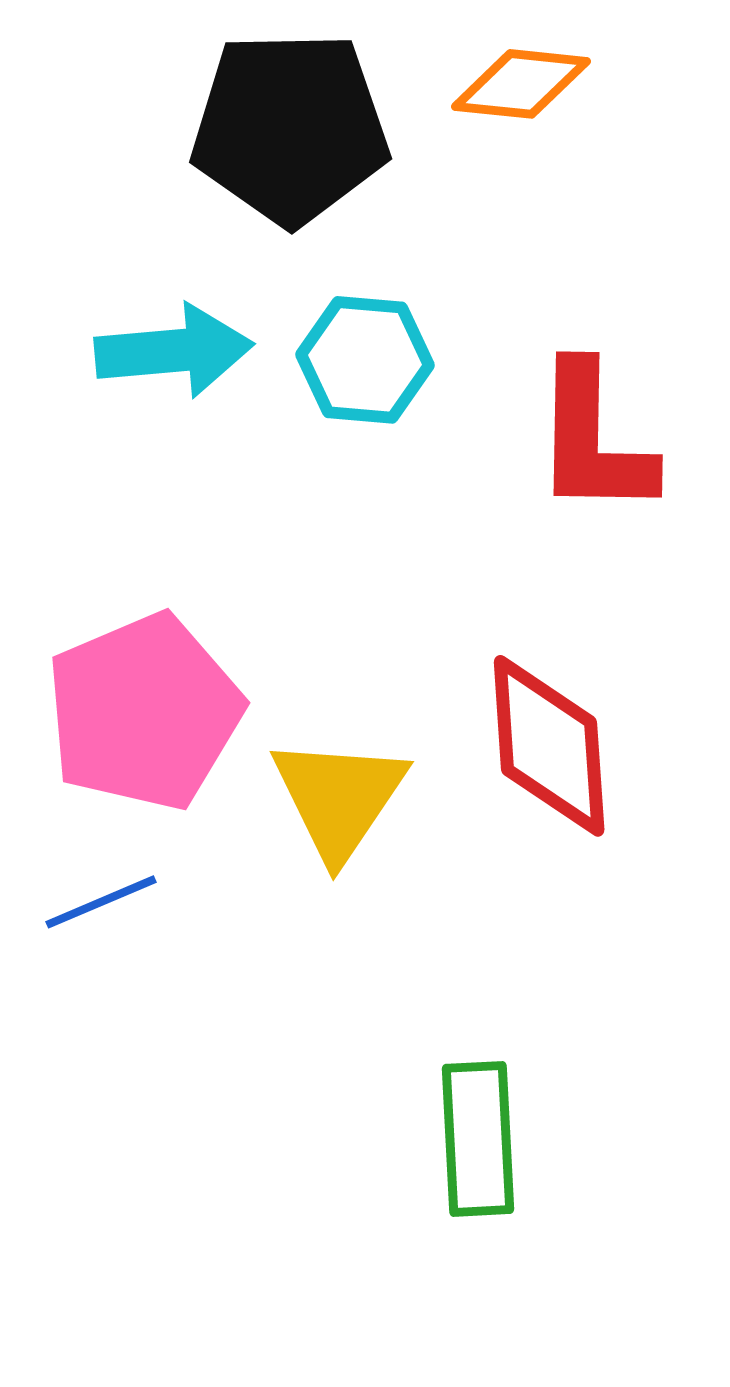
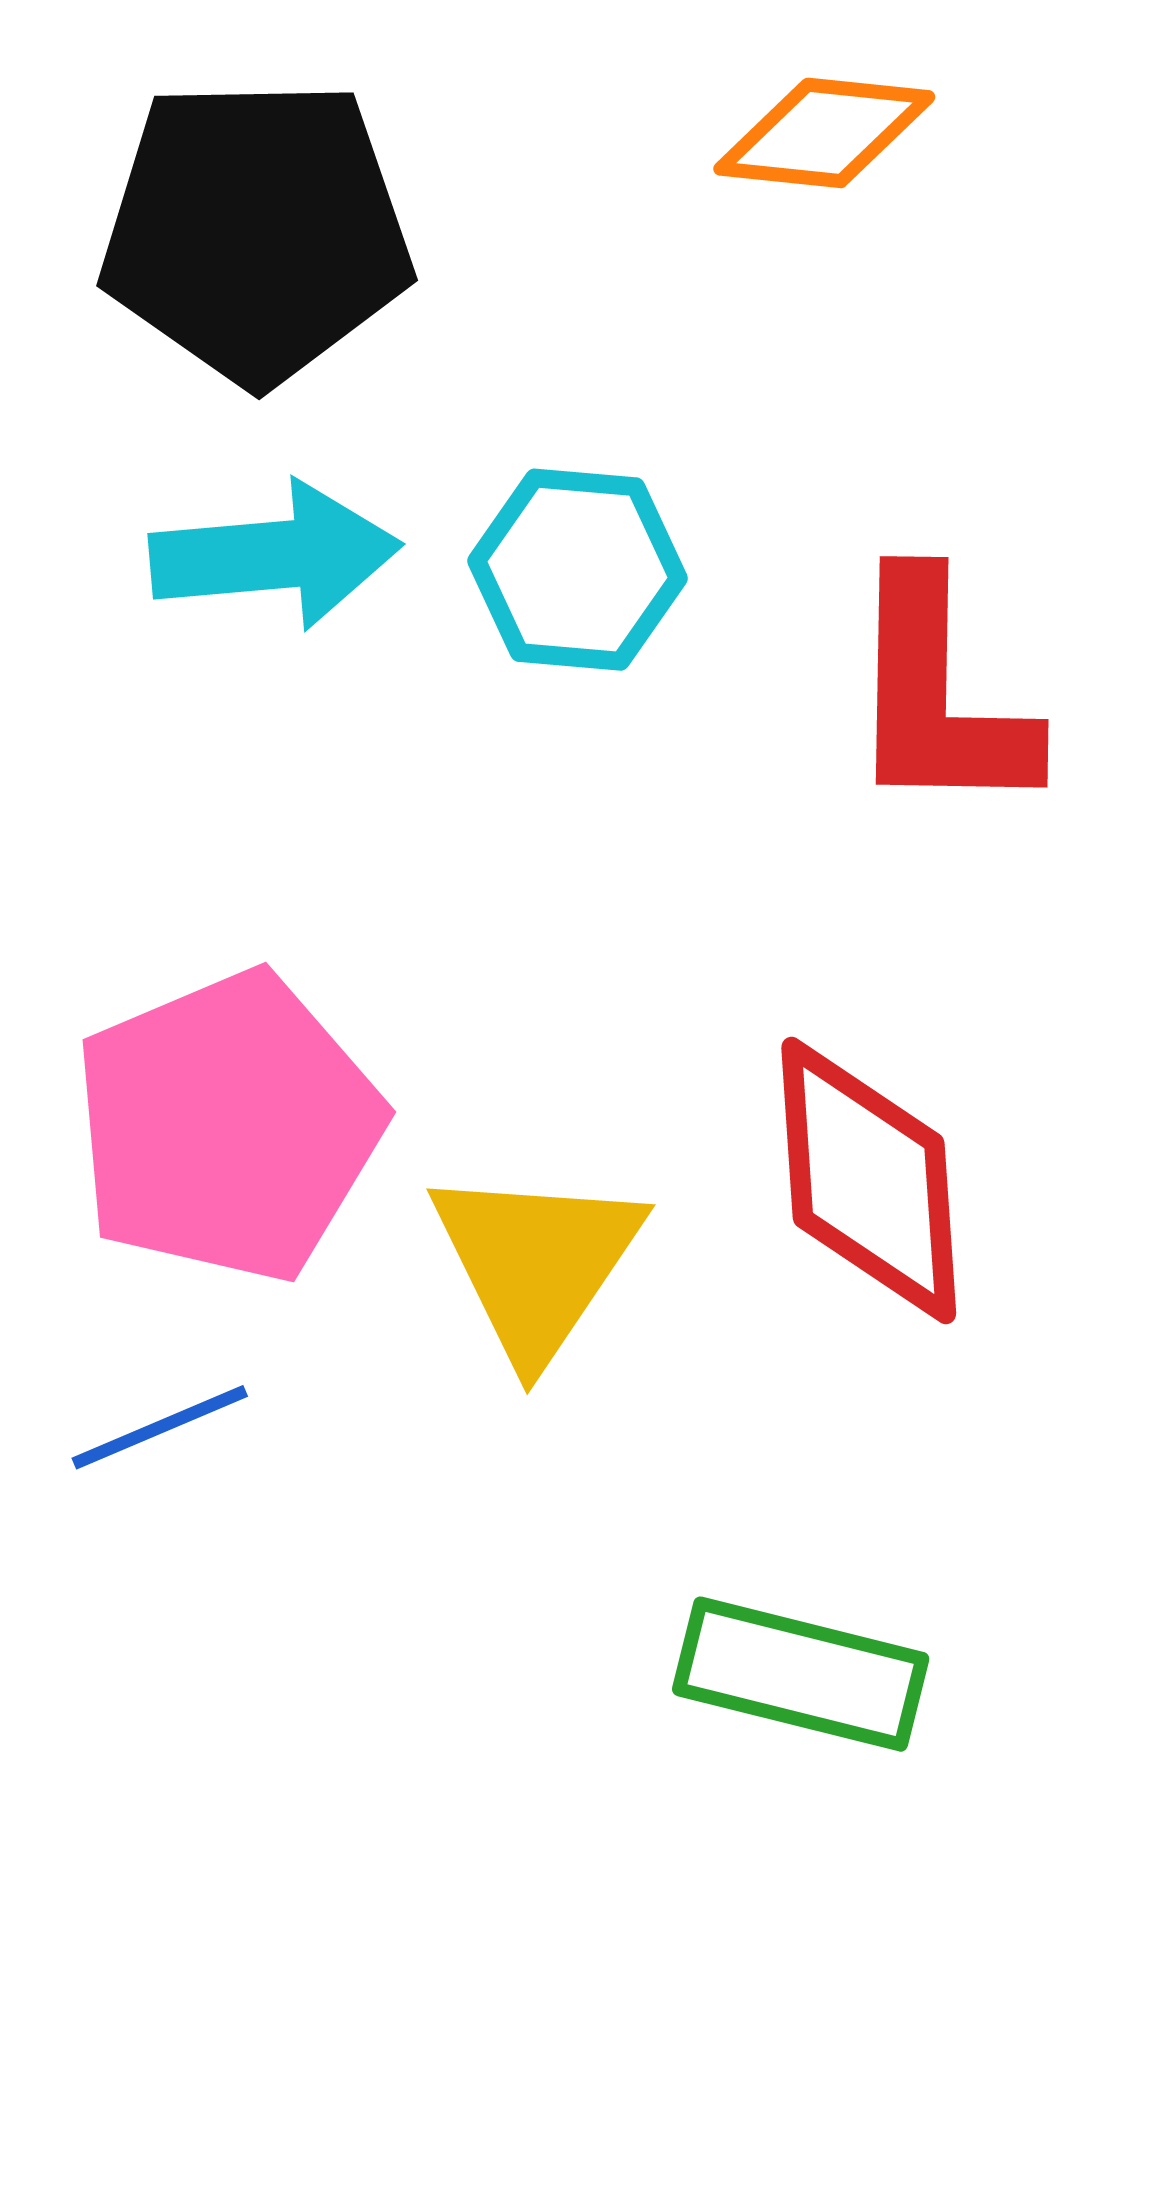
black pentagon: (290, 128) -> (256, 231), moved
green rectangle: (478, 1139) -> (801, 1674), moved, turned -73

